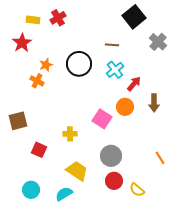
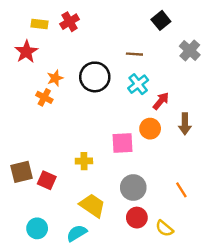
black square: (134, 17) -> (161, 20), size x0.7
pink square: (102, 119) -> (122, 143), turned -36
brown square: (18, 121) -> (21, 172), moved
orange line: (160, 158) -> (181, 190), moved

